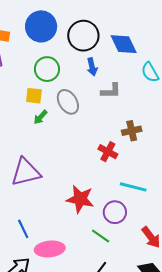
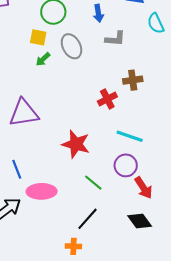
red cross: (108, 152) -> (107, 99), turned 30
purple circle: (115, 212) -> (126, 165), moved

